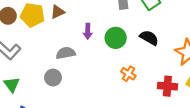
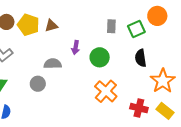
black semicircle: (149, 38) -> (141, 58), moved, turned -138
orange cross: (128, 74) -> (106, 91), size x1.6

